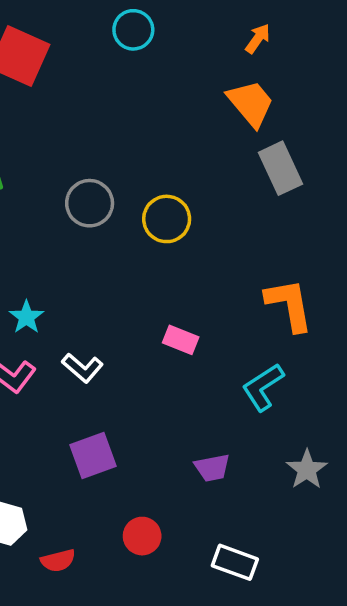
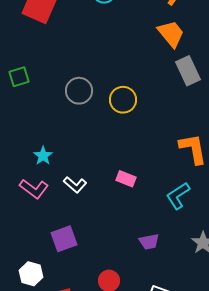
pink rectangle: (181, 340) -> (126, 179), moved
purple square: (93, 455) -> (64, 239), moved

